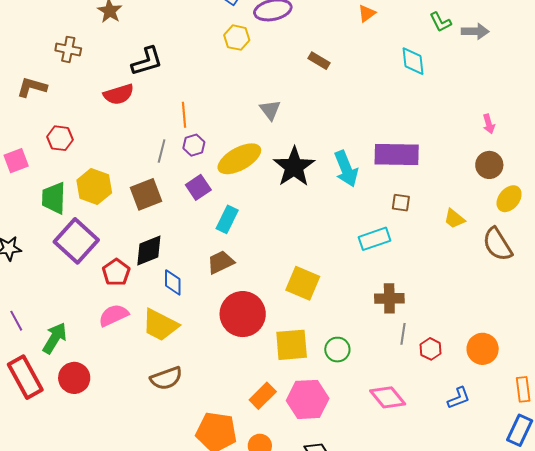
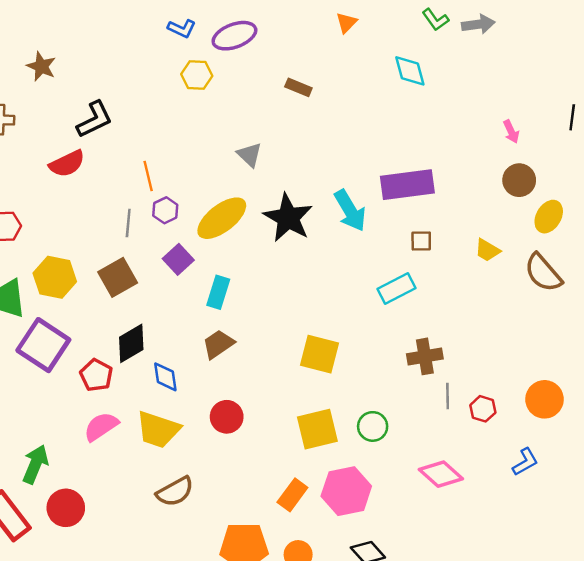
red circle: (243, 314) -> (227, 417), moved, size x0.6

